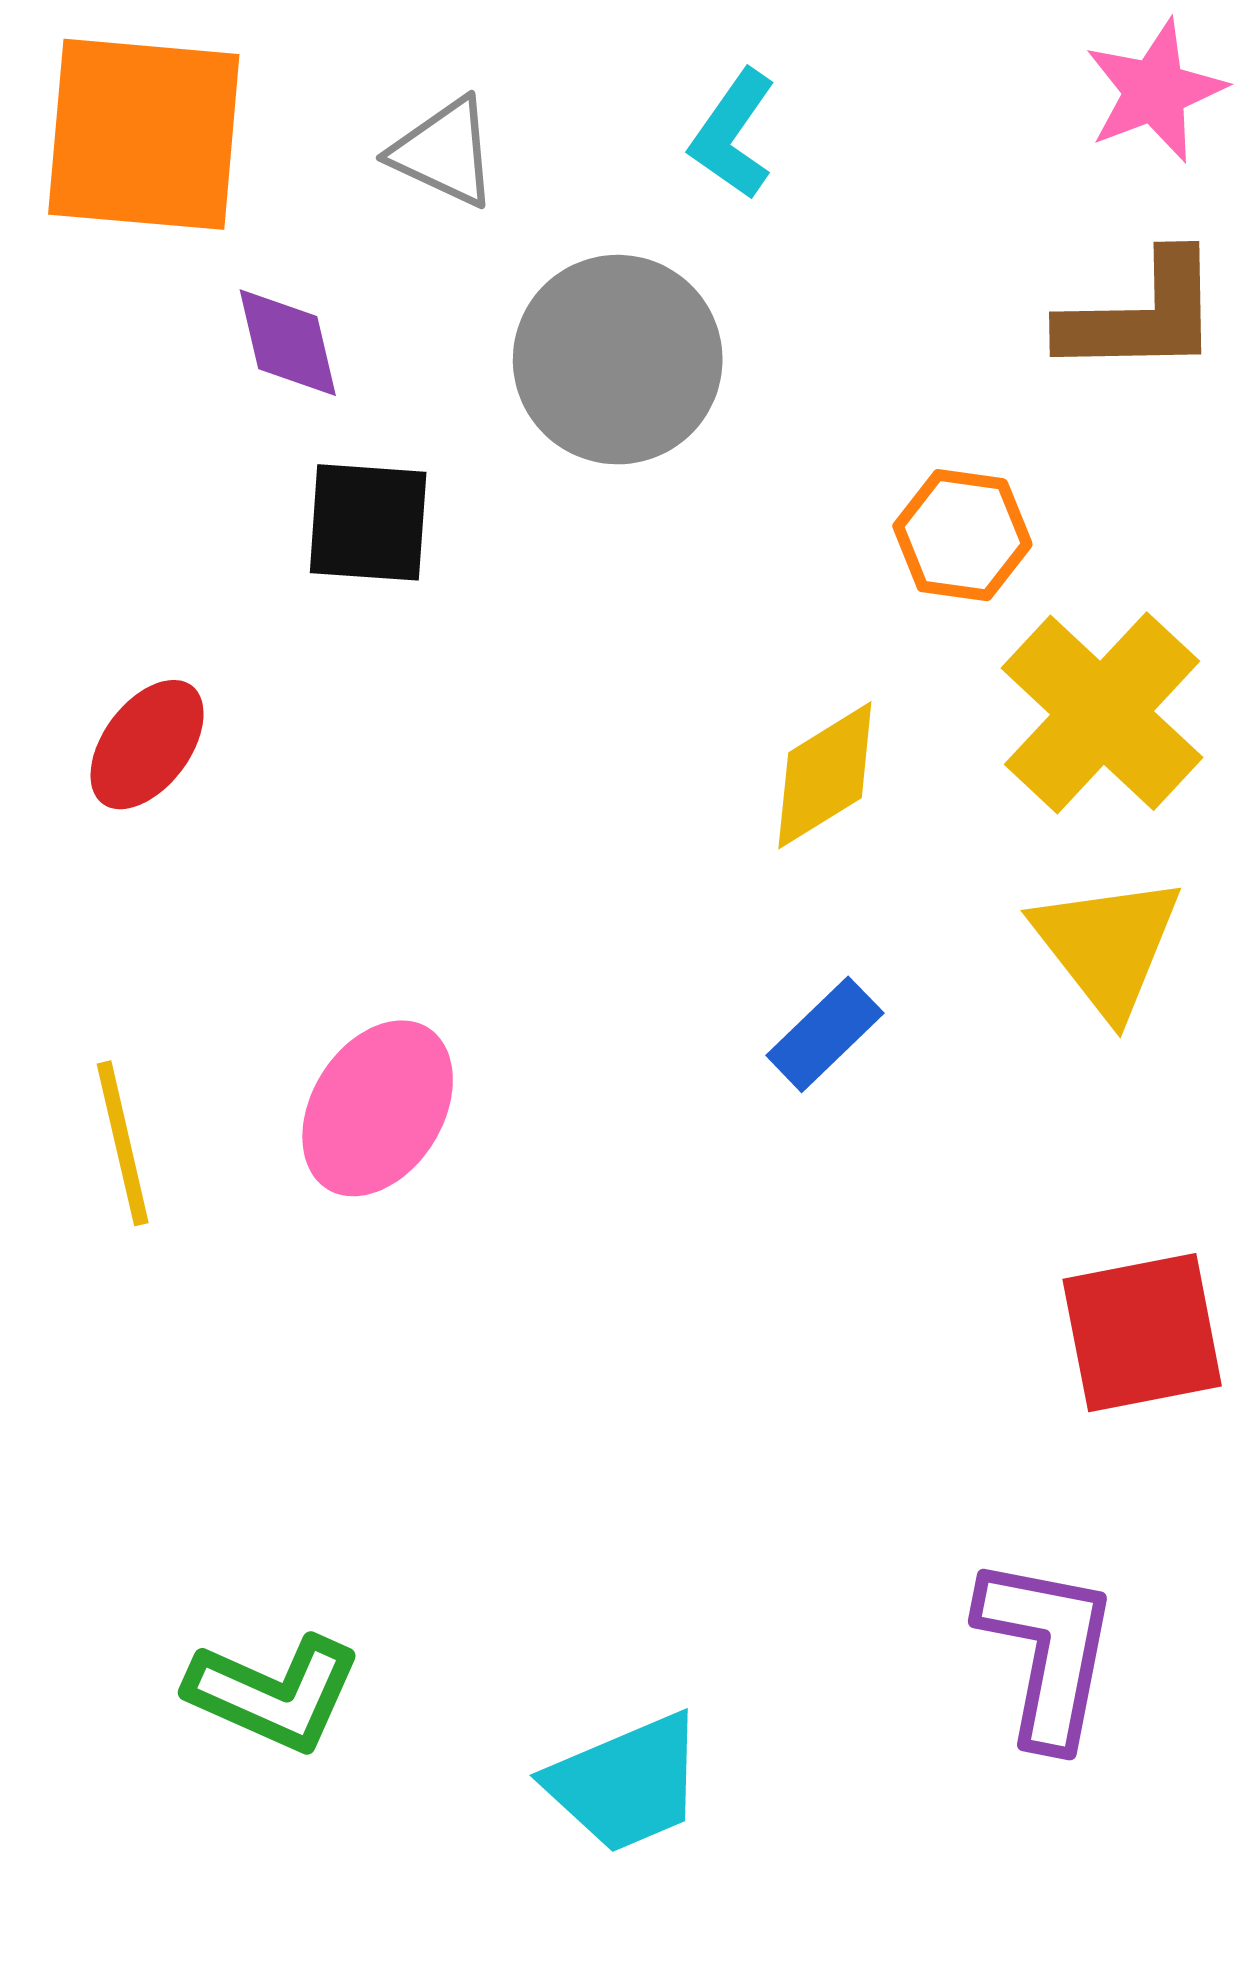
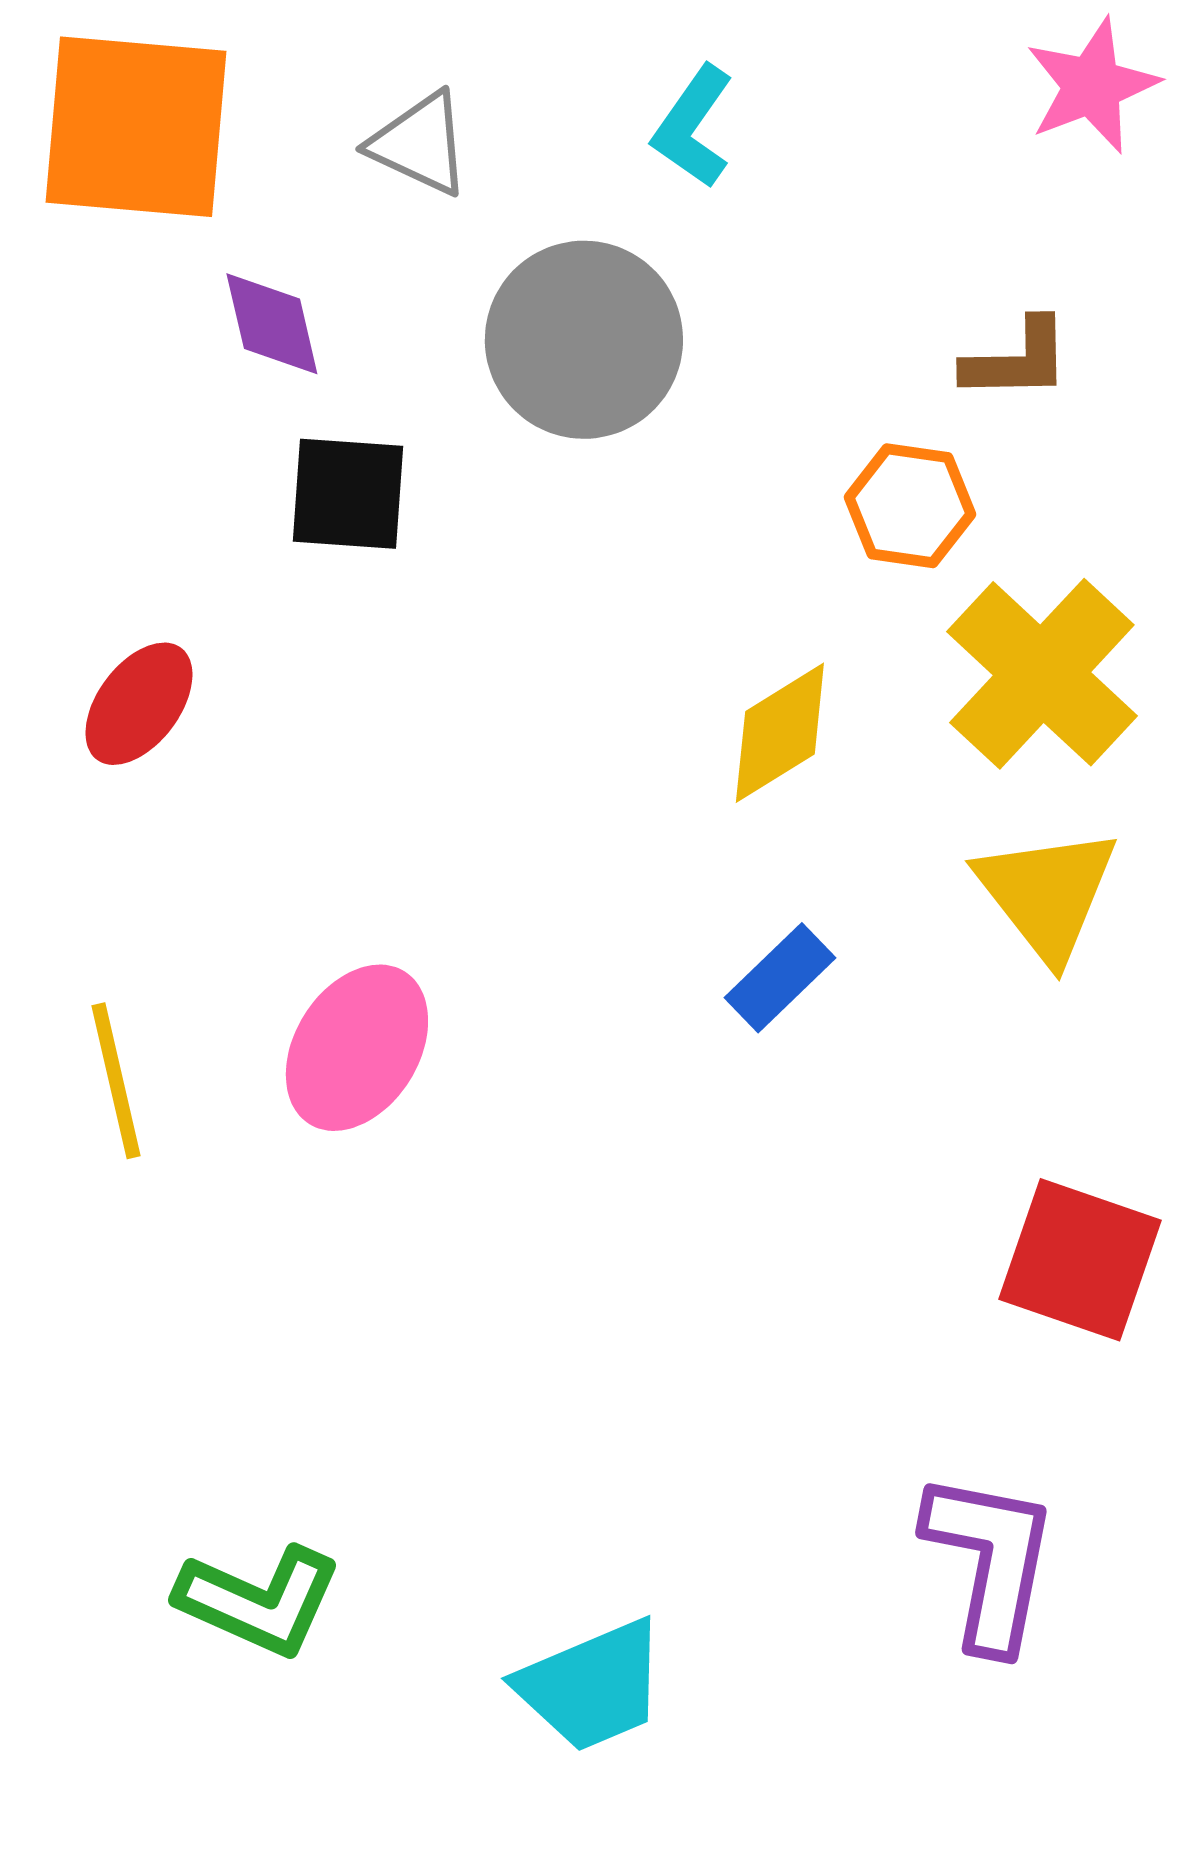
brown L-shape: (1141, 315) -> (1017, 360), moved, size x0.7
red square: (1142, 1333) -> (1080, 1260), turned 30

